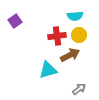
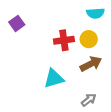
cyan semicircle: (75, 16) -> (95, 13), moved
brown arrow: (70, 55) -> (91, 64), moved

